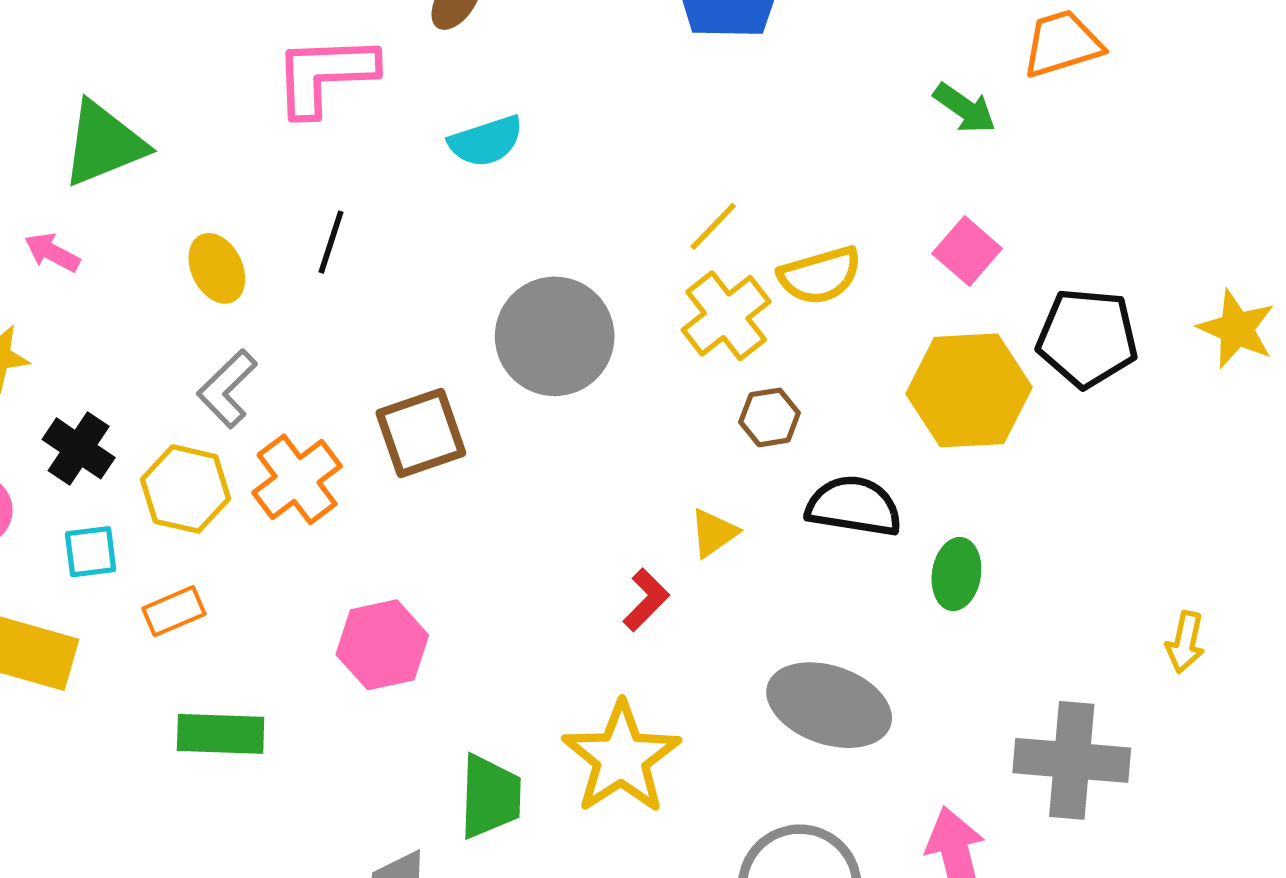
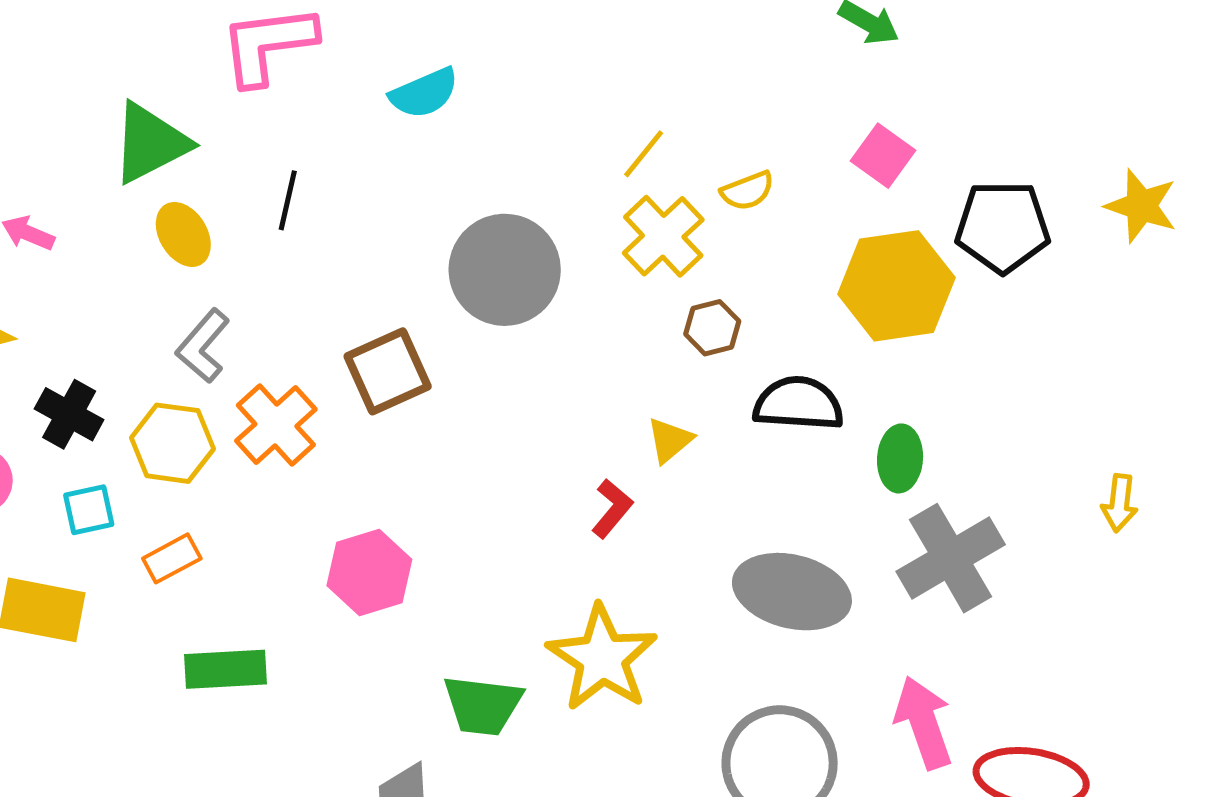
green triangle: (104, 144) -> (150, 143), moved
yellow semicircle: (820, 275) -> (747, 191), size x0.7
gray cross: (1072, 760) -> (951, 558), moved, turned -30
green trapezoid: (490, 797) -> (483, 705), turned 100

